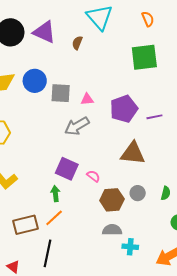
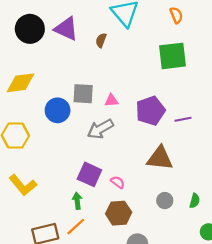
blue circle: (35, 81) -> (58, 110), moved
brown hexagon: (112, 200) -> (119, 213), moved

